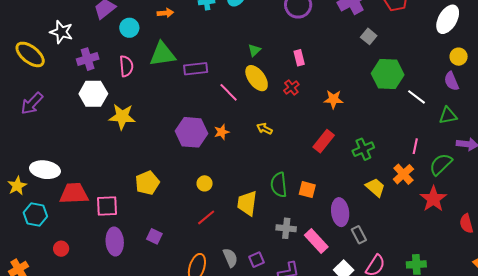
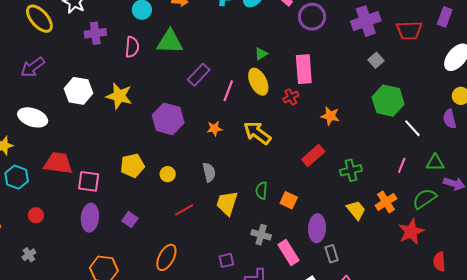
pink rectangle: (299, 58) -> (304, 69), size x1.8
purple rectangle: (196, 69) -> (199, 75), moved, turned -50
pink line: (229, 92) -> (228, 91), turned 55
white hexagon: (93, 94) -> (78, 91), moved
green triangle: (448, 116) -> (435, 163), moved
yellow arrow: (264, 129) -> (257, 133), size x1.8
purple hexagon: (192, 132) -> (168, 119), moved
pink line: (415, 146) -> (402, 165), moved
white ellipse: (45, 170) -> (33, 117), moved
yellow circle: (205, 183) -> (168, 174), moved
green semicircle: (279, 185) -> (261, 191), size x0.7
gray semicircle: (230, 258) -> (209, 172), moved

